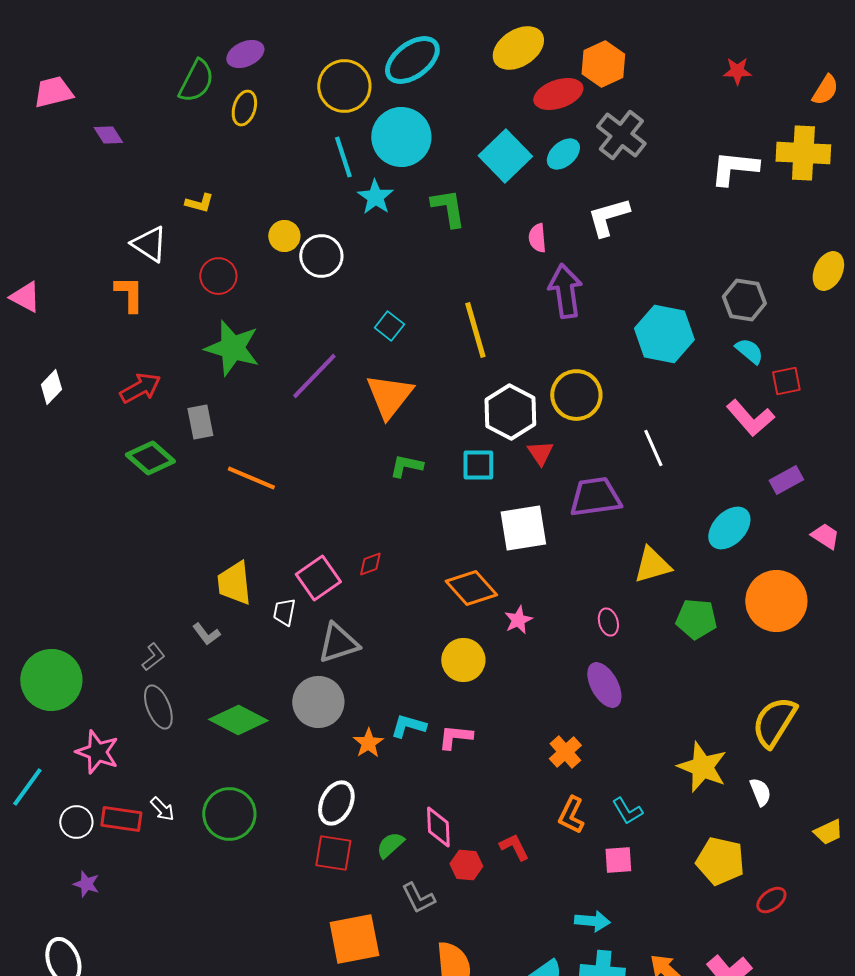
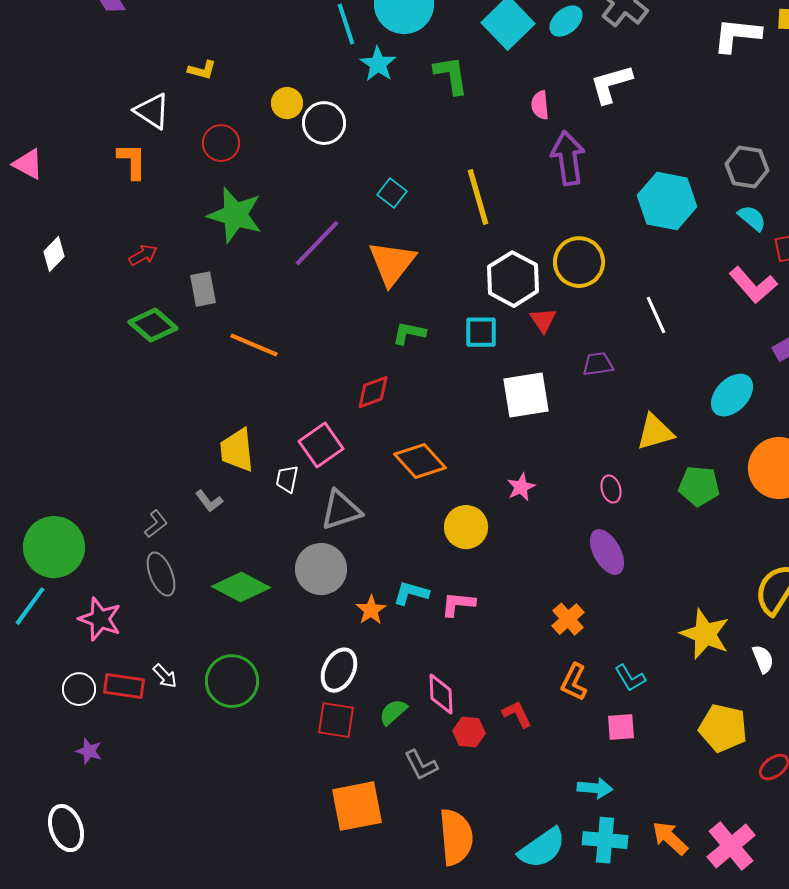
red arrow: (140, 388) -> (143, 255), size x0.7
purple trapezoid: (595, 497) -> (598, 364), size x0.6
red diamond: (370, 564) -> (373, 392), moved, size x1.4
orange diamond: (471, 588) -> (420, 461), moved
cyan line: (27, 787) -> (30, 606), moved

